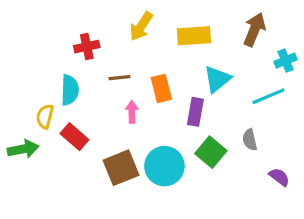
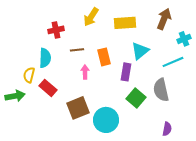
gray semicircle: (250, 140) -> (161, 90), size x1.6
cyan circle: (164, 166) -> (106, 120), moved
purple semicircle: (279, 177) -> (167, 129), moved, turned 64

